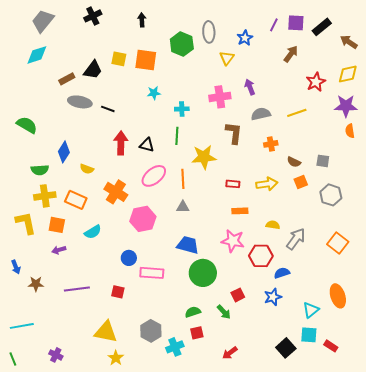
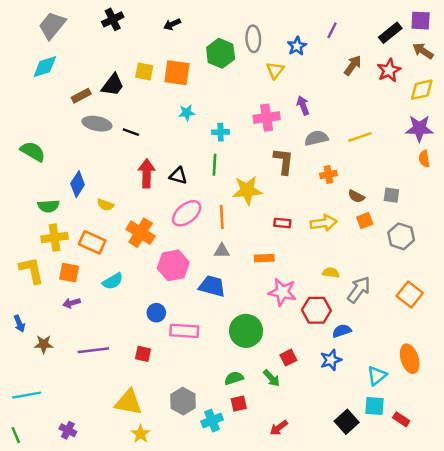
black arrow: (142, 20) -> (172, 24), turned -112
purple square: (296, 23) -> (421, 21), moved
red star: (316, 82) -> (389, 70), moved
orange rectangle: (240, 211) -> (264, 258), moved
blue trapezoid: (188, 245) -> (212, 286), moved

